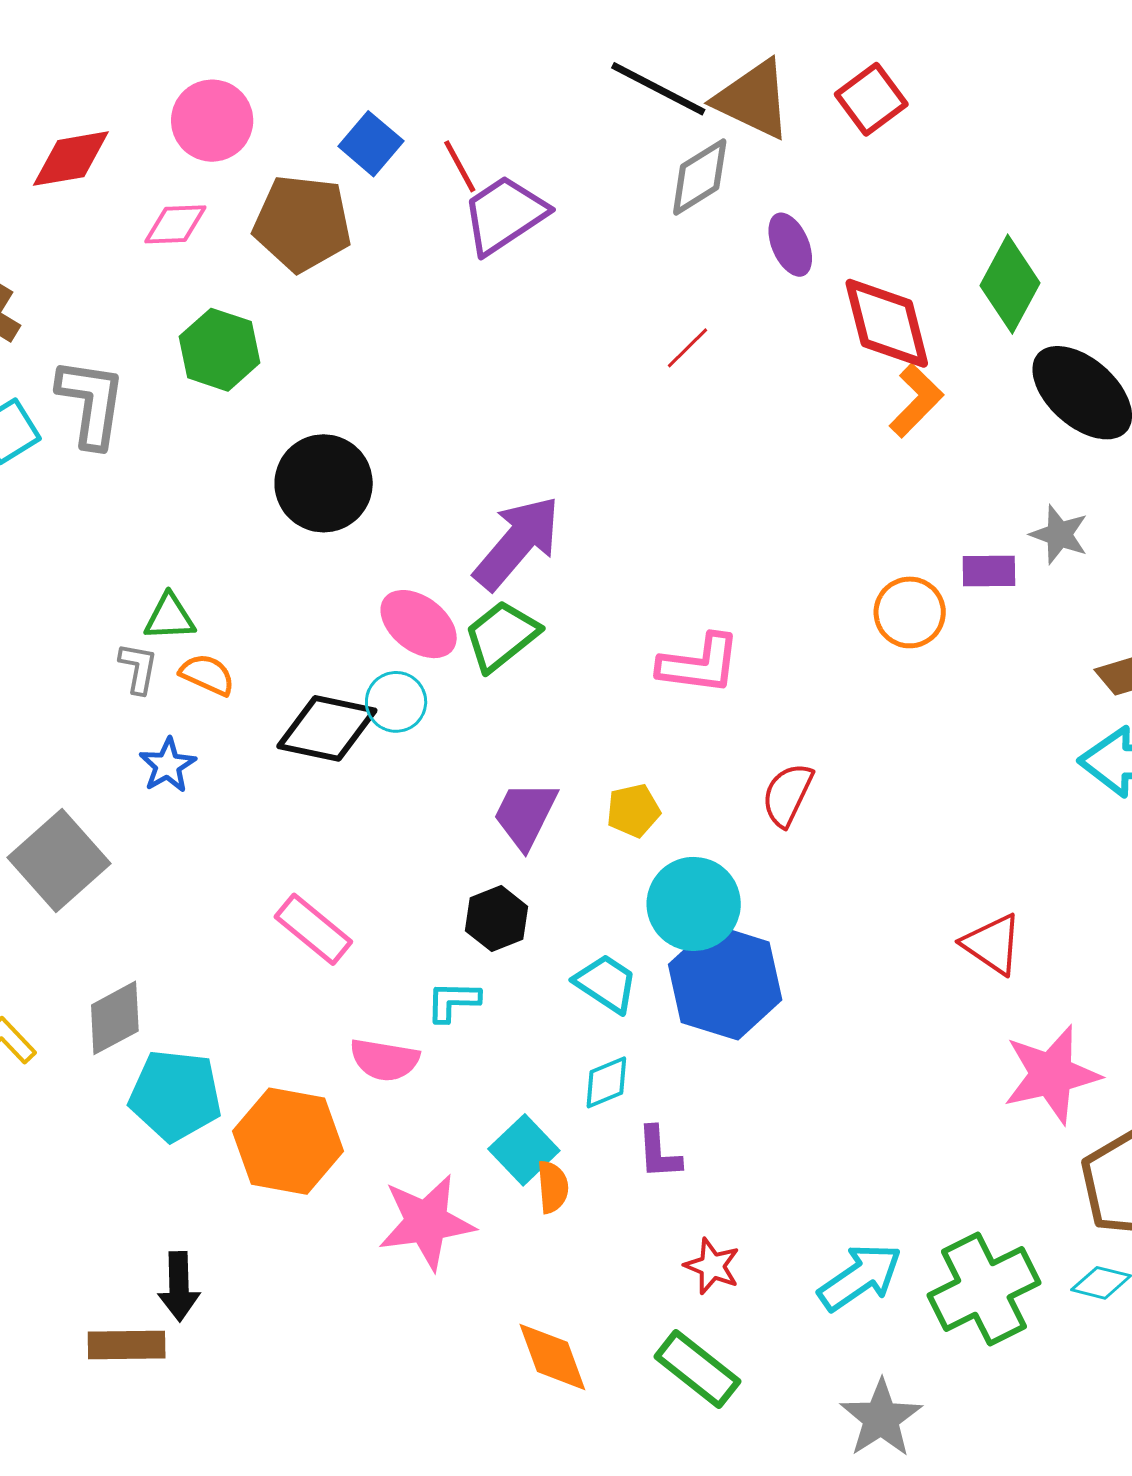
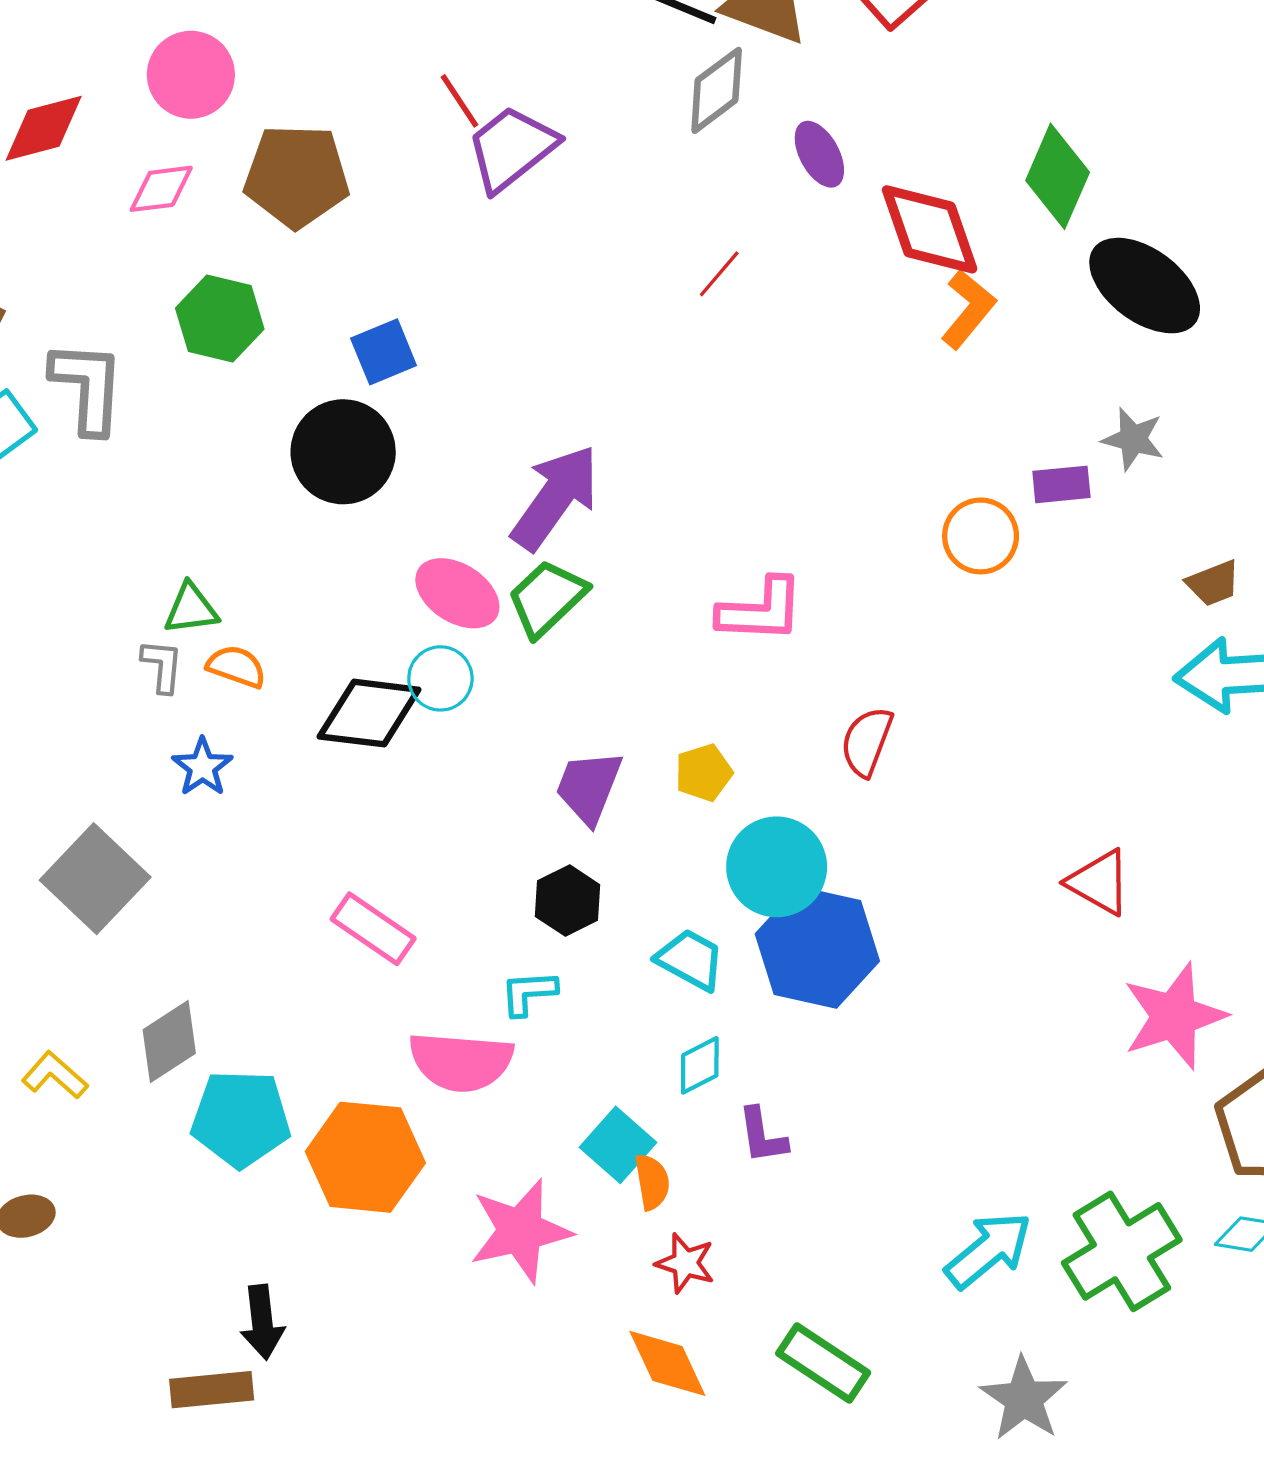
blue square: (371, 144) -> (384, 352), moved, turned 32
pink semicircle: (385, 1060) -> (461, 1062), size x1.4
red star: (712, 1266) -> (685, 1263), moved

